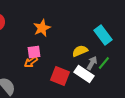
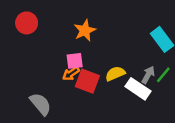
yellow semicircle: (80, 51) -> (115, 74), moved
red square: (60, 76) -> (87, 81), moved

